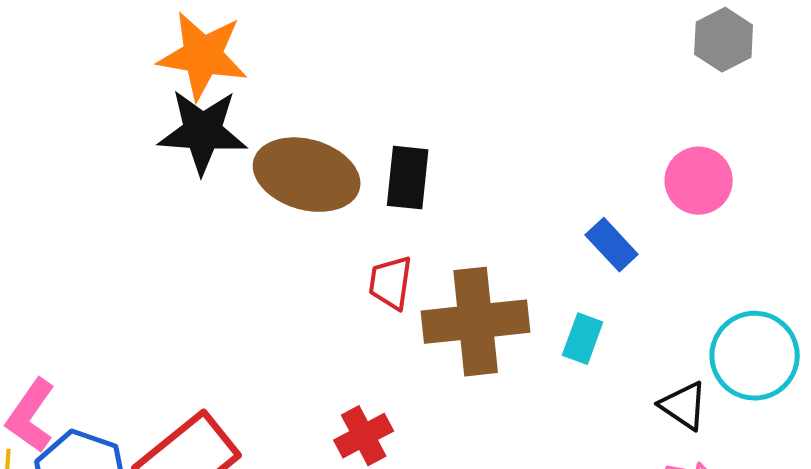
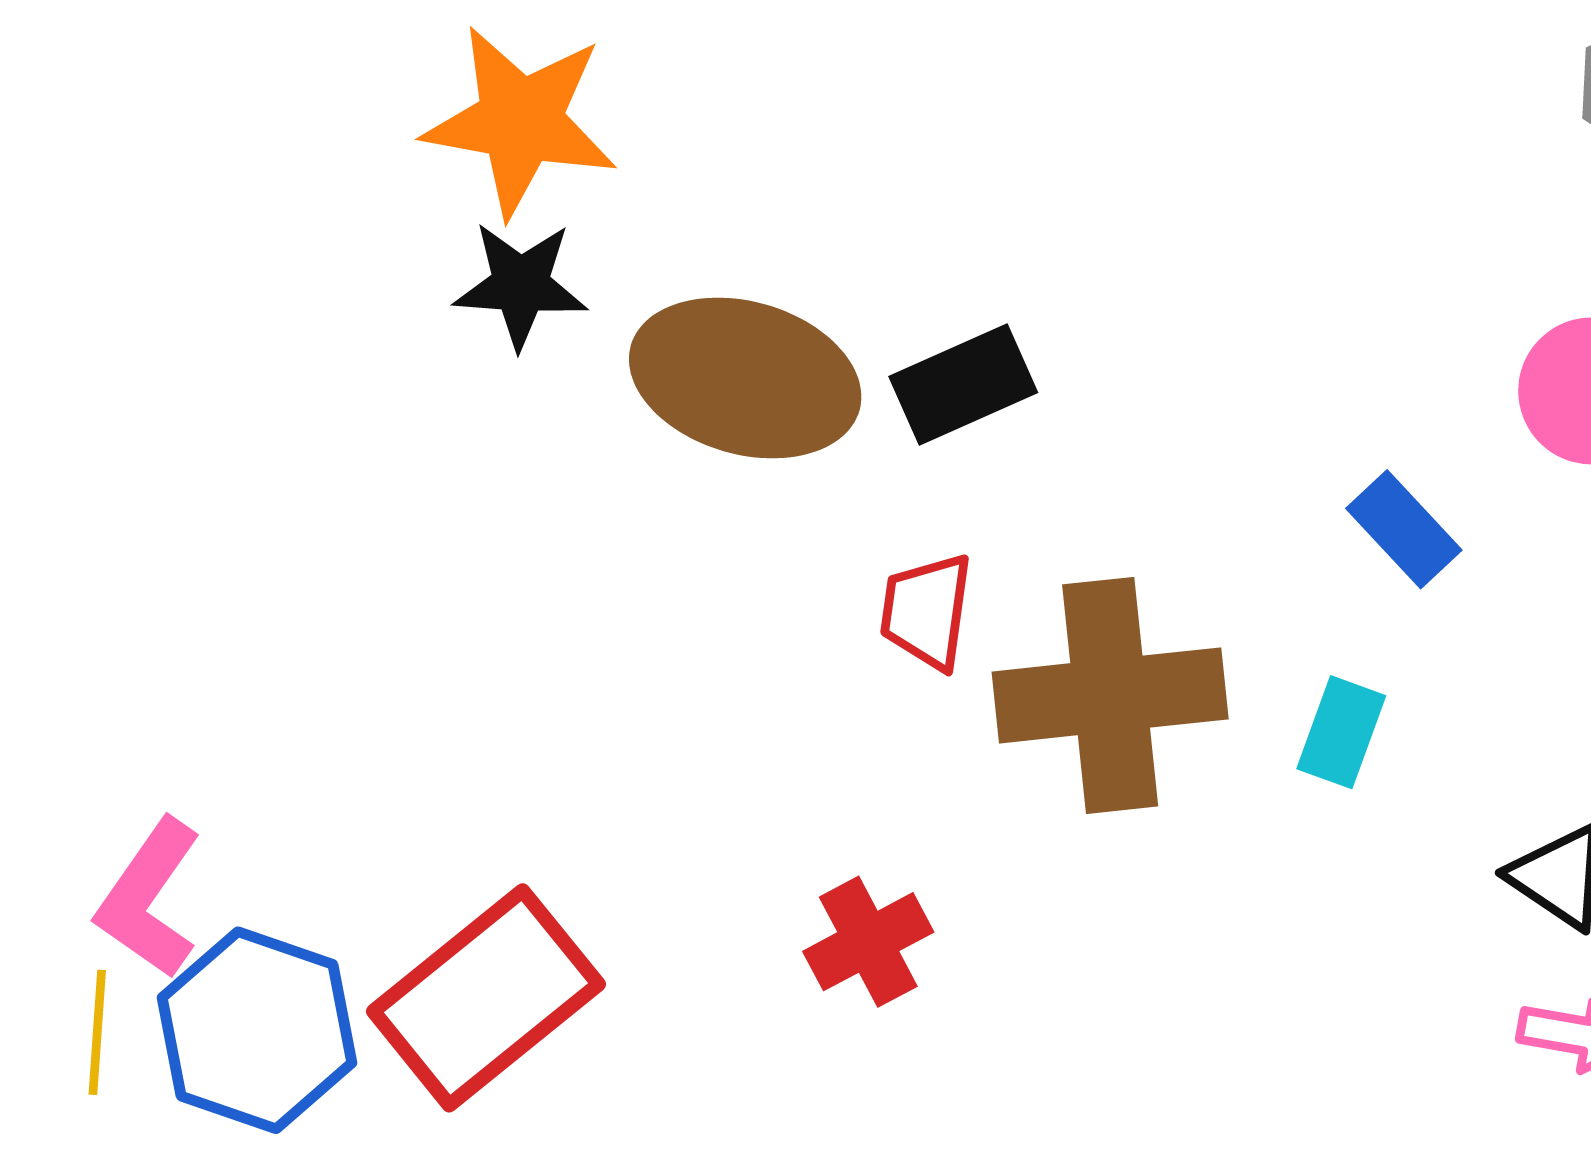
black star: (203, 132) -> (521, 285), size x0.7
black rectangle: (408, 178) -> (963, 384), turned 60

